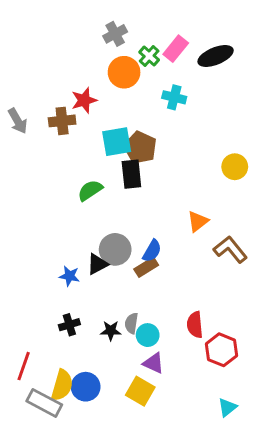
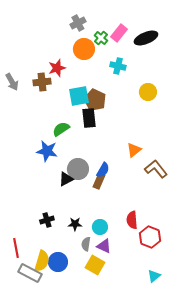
yellow circle: (235, 167) -> (148, 92), moved
brown rectangle: (146, 267) -> (99, 181), turned -35
blue star: (69, 276) -> (47, 151), moved, size x1.5
gray semicircle: (131, 323) -> (86, 244), moved
red line: (24, 366) -> (16, 248), turned -30

